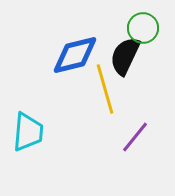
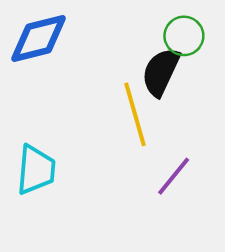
blue diamond: (75, 55) -> (39, 38), moved

